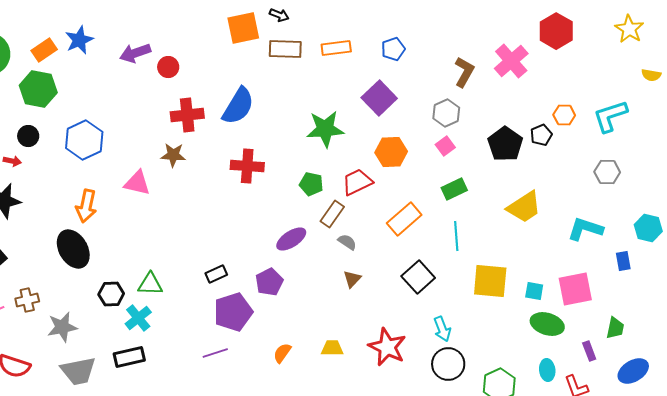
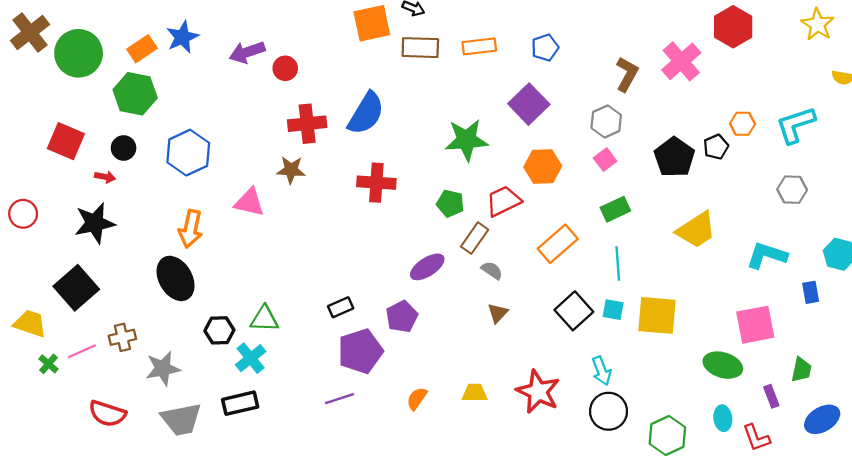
cyan square: (534, 291) -> (613, 310), moved

